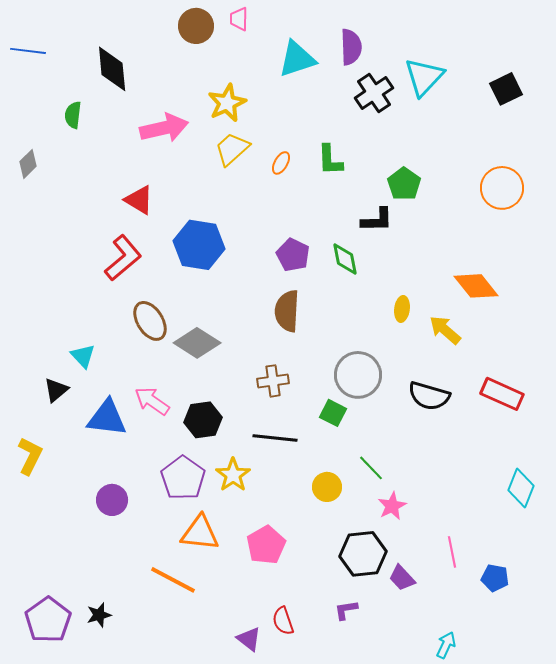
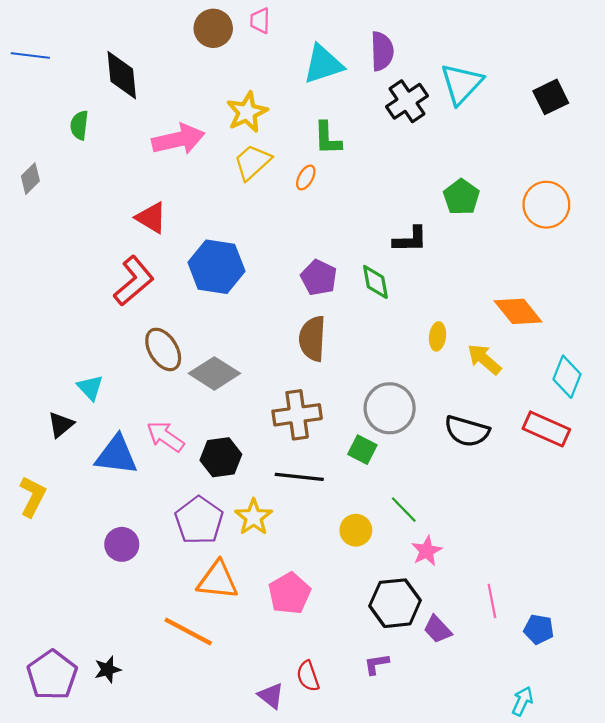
green L-shape: (330, 160) -> (328, 138), moved
green pentagon: (404, 184) -> (461, 197), moved
brown cross: (273, 381) -> (297, 415), size x1.4
cyan diamond: (521, 488) -> (567, 377), moved
cyan arrow: (446, 645) -> (522, 701), moved

